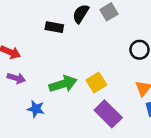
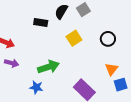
yellow square: (96, 82) -> (74, 38), moved
blue star: (36, 109) -> (36, 87), moved

